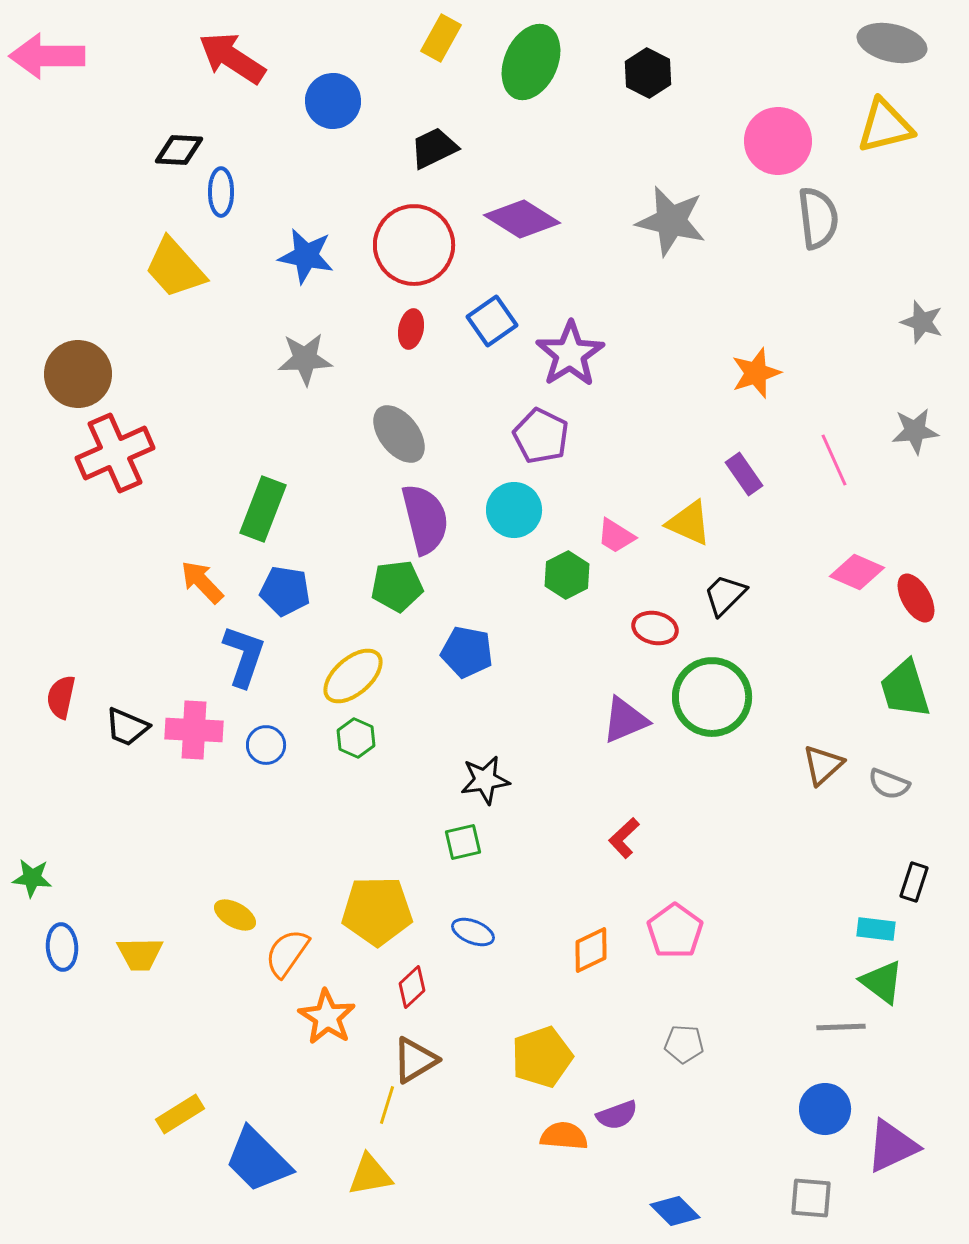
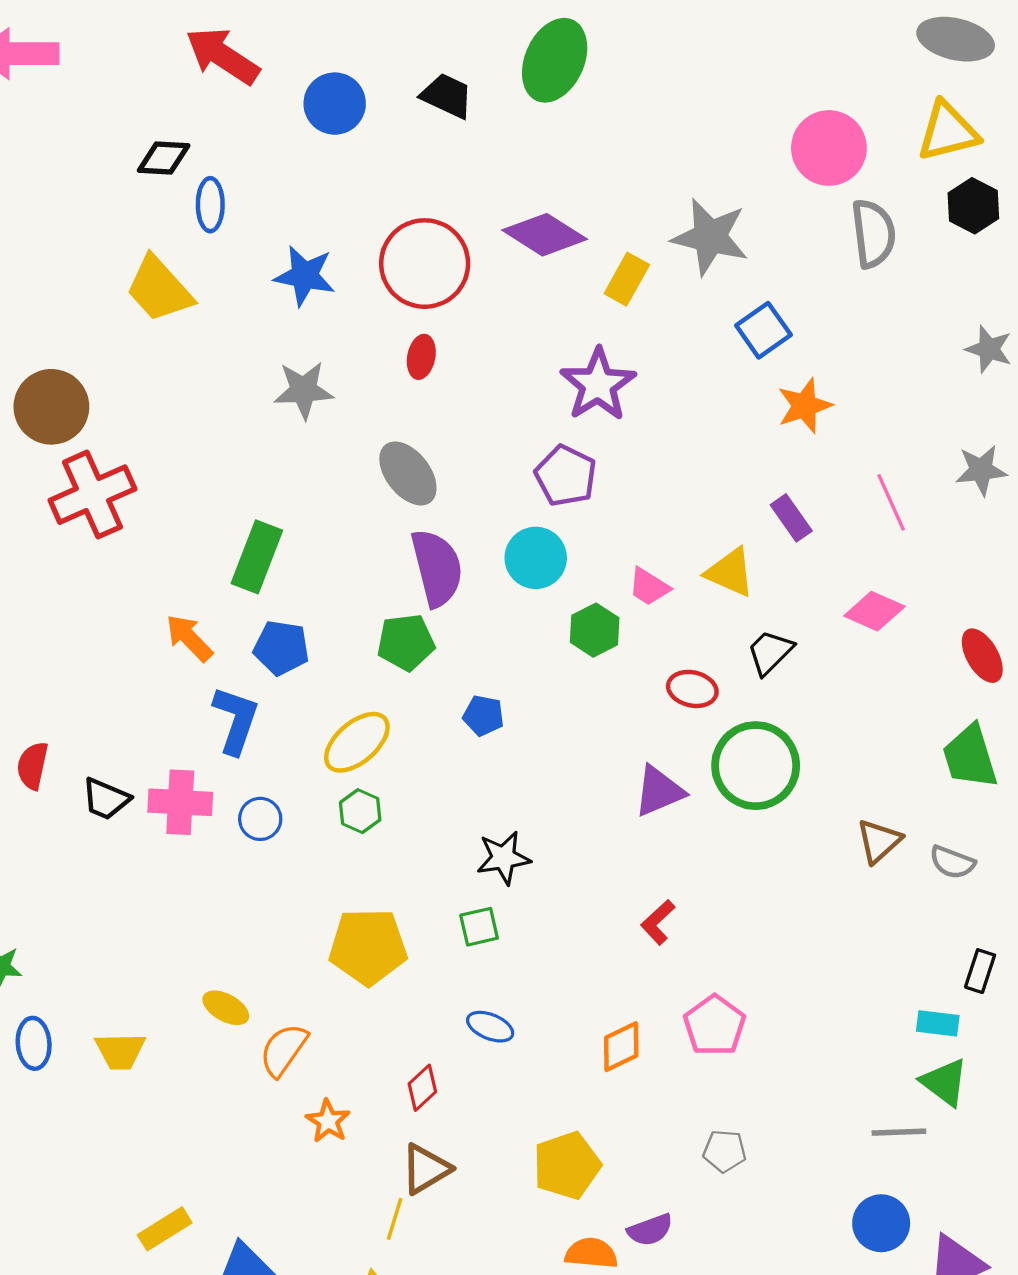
yellow rectangle: (441, 38) -> (627, 279), moved
black hexagon: (648, 73) -> (973, 206), moved
black trapezoid: (434, 148) -> (447, 96), moved, turned 51
blue square: (492, 321) -> (763, 330), moved
pink diamond: (857, 572) -> (874, 611), moved
blue pentagon: (467, 652) -> (483, 716), size x0.7
yellow pentagon: (377, 911) -> (368, 947), moved
orange star: (327, 1017) -> (328, 1121), size x0.7

